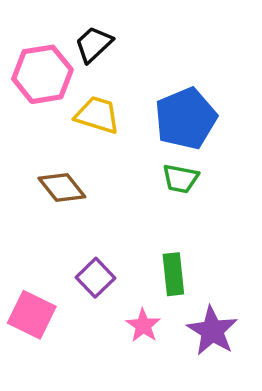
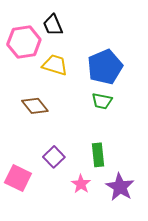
black trapezoid: (94, 44) -> (53, 25), turned -70

